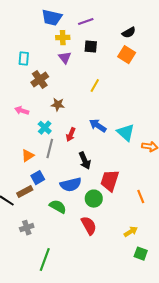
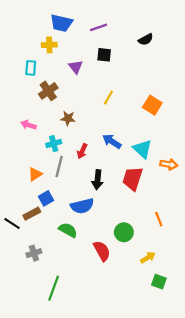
yellow cross: (63, 38) -> (49, 45), moved
orange square: (127, 55) -> (152, 105), moved
cyan cross: (45, 128) -> (54, 144), turned 32
black arrow: (85, 161) -> (98, 180), turned 30
red trapezoid: (110, 181) -> (133, 179), moved
green circle: (94, 199) -> (124, 232), moved

